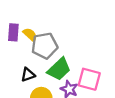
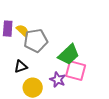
green trapezoid: (59, 69) -> (69, 55), moved

